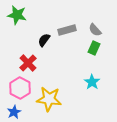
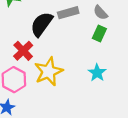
black semicircle: (44, 40) -> (42, 24), size x1.6
yellow star: (49, 99) -> (49, 72), moved, turned -30

